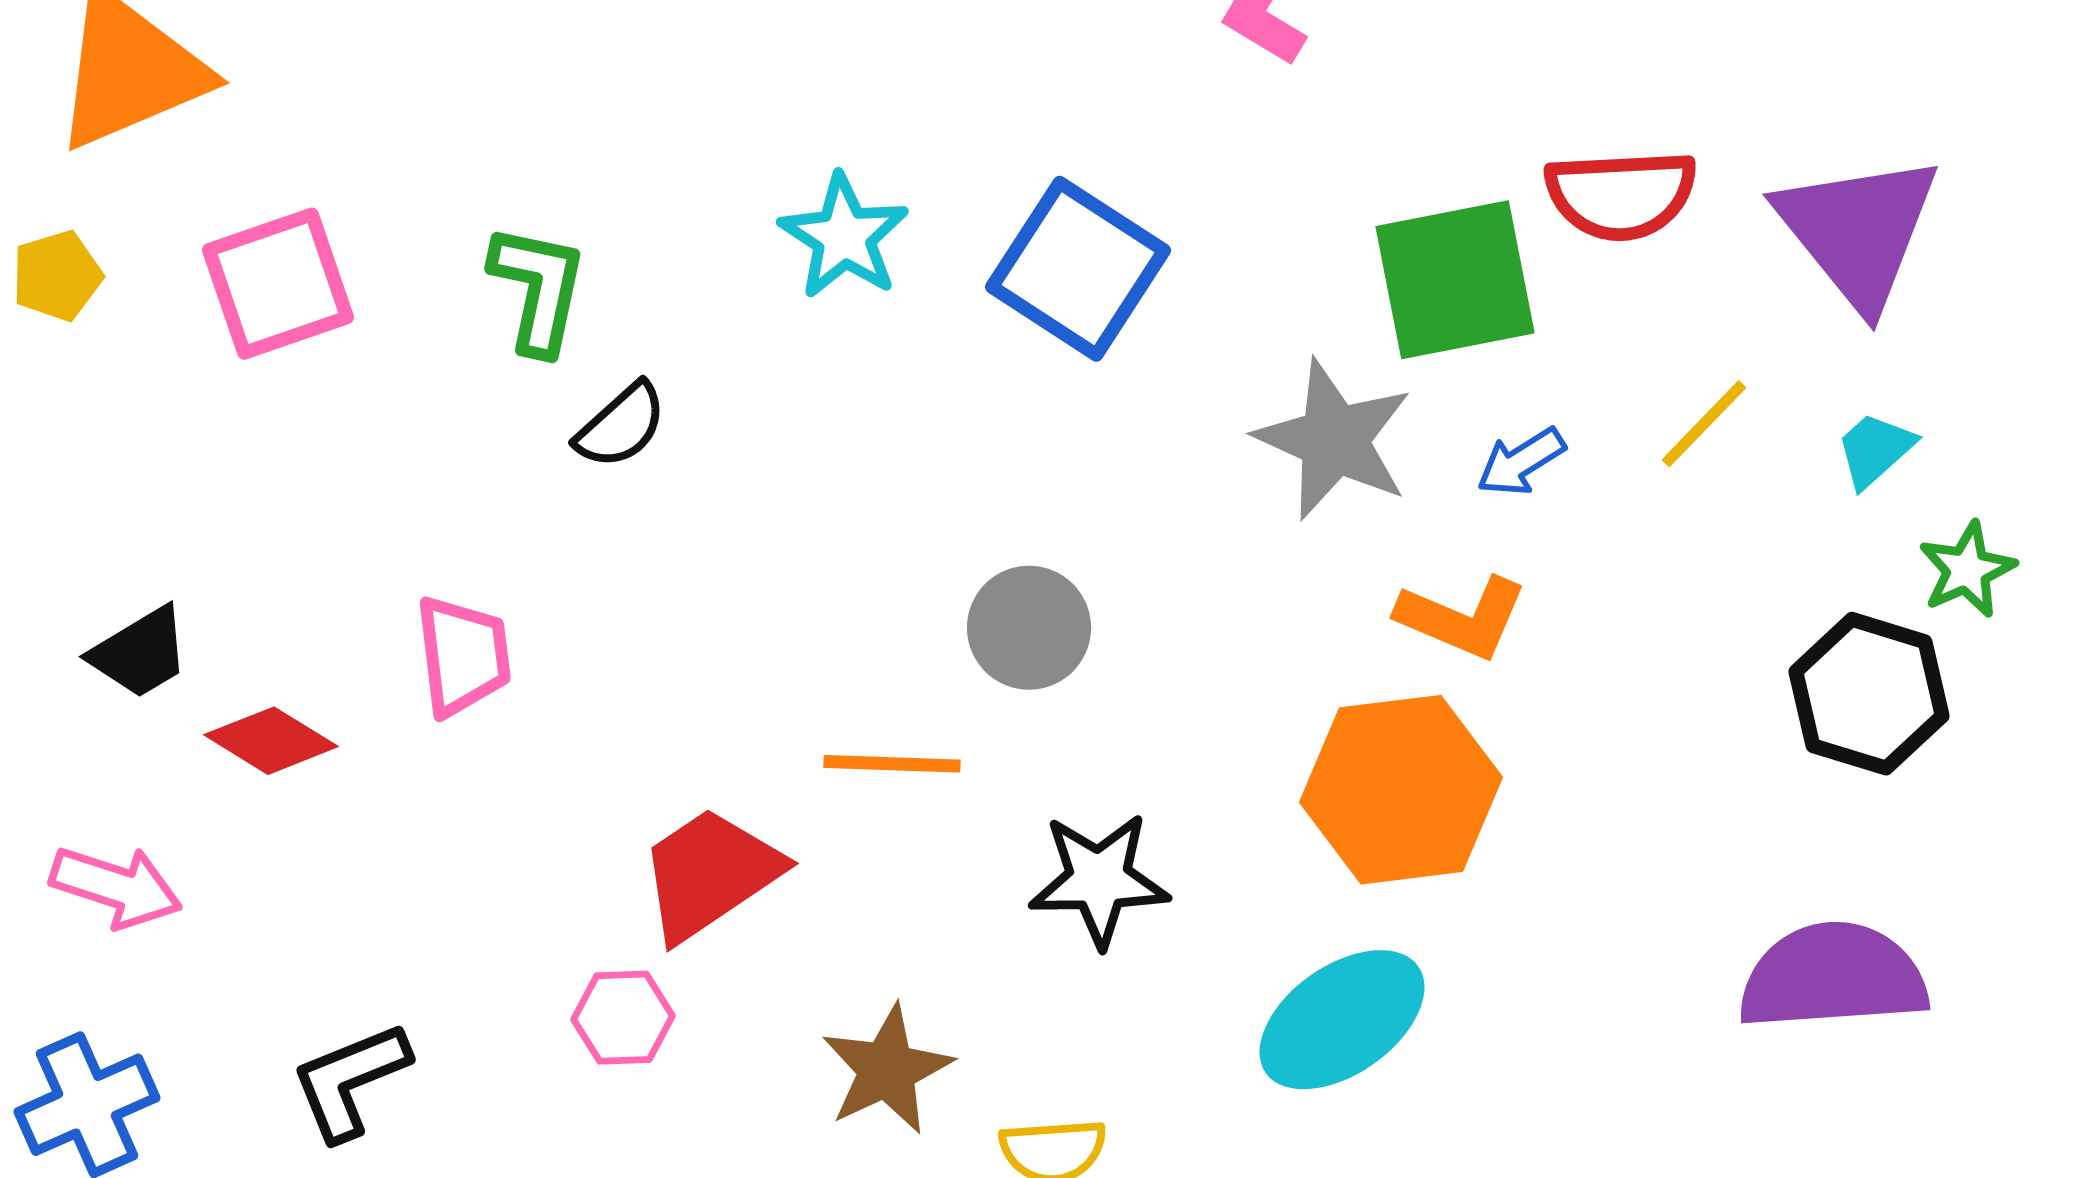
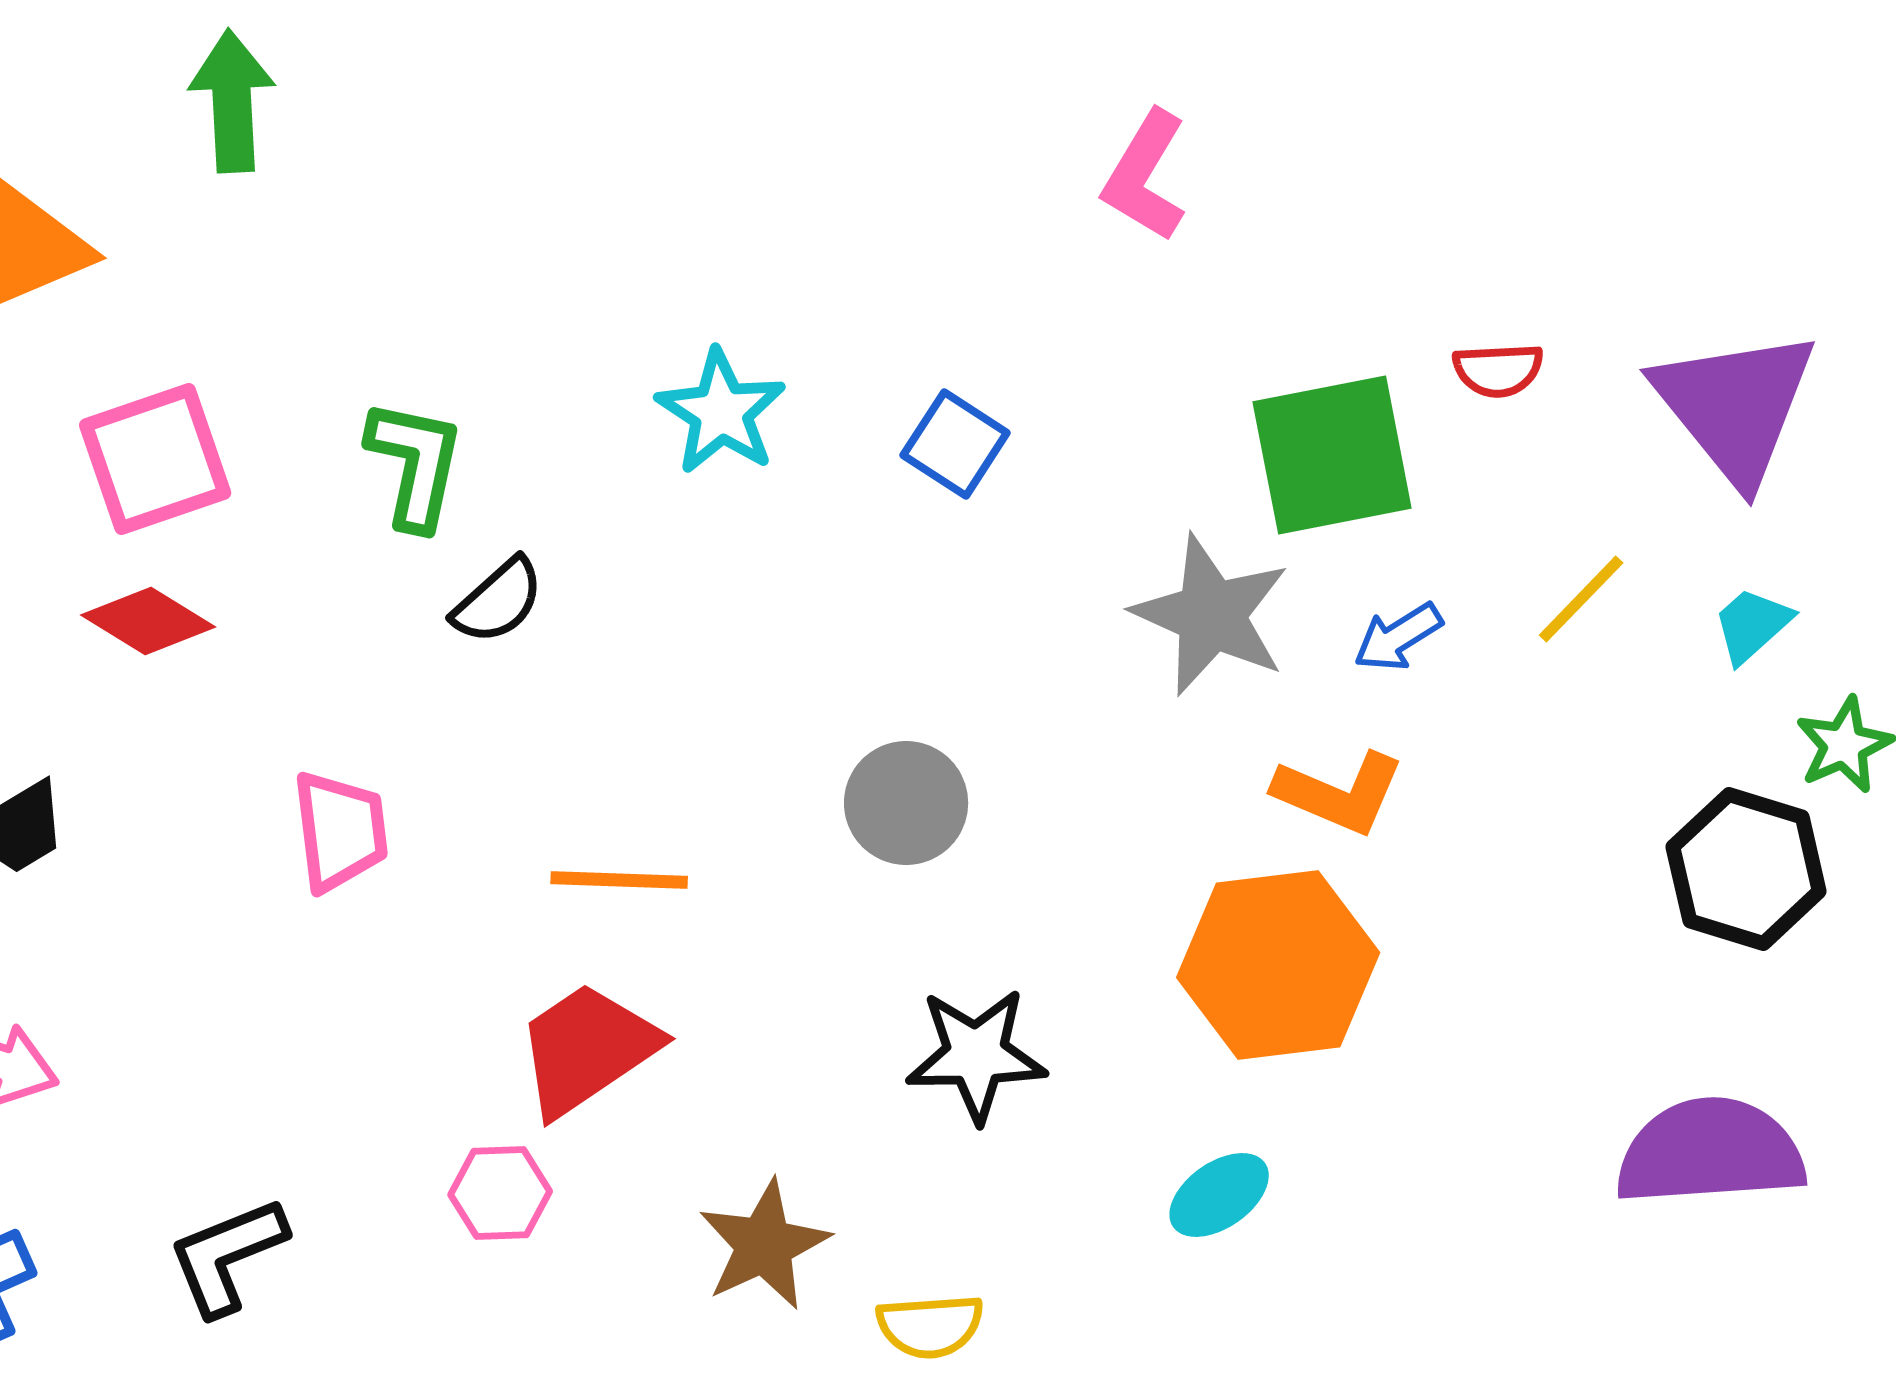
red semicircle: (1621, 195) -> (1498, 370), size x0.6
blue square: (1078, 269) -> (955, 444), size x0.6
red diamond: (271, 741) -> (148, 621), moved
orange line: (892, 764) -> (619, 880), moved
cyan ellipse: (1342, 1020) -> (1219, 1195), size x0.6

